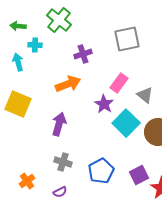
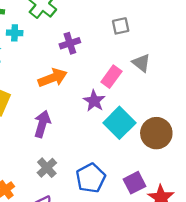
gray square: (127, 39) -> (121, 26), size x0.6
gray triangle: (145, 95) -> (141, 63), moved
gray cross: (63, 162) -> (47, 168), turned 30

